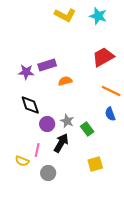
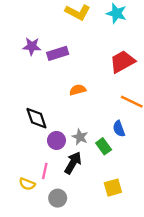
purple rectangle: (47, 65) -> (58, 53), moved
purple star: (26, 72) -> (32, 46), moved
blue semicircle: (110, 114) -> (119, 129), moved

